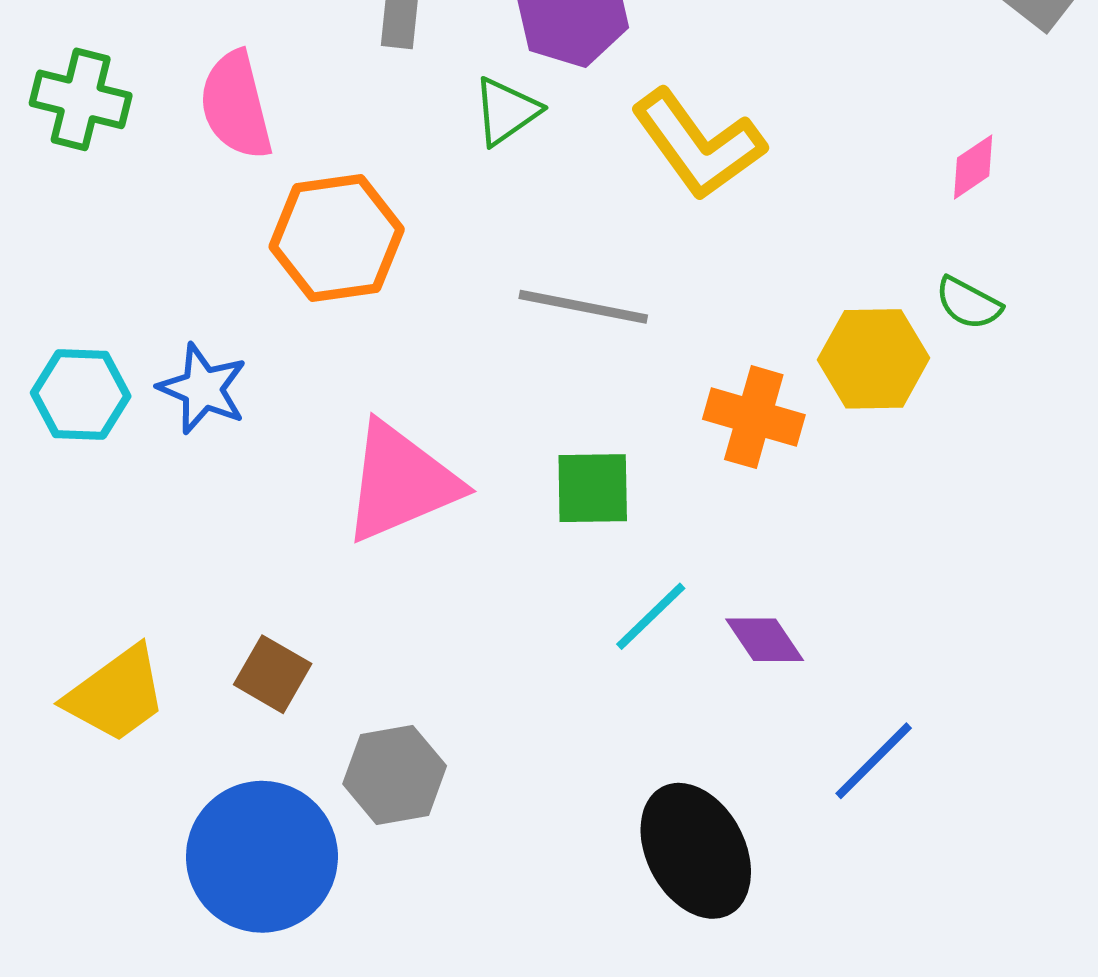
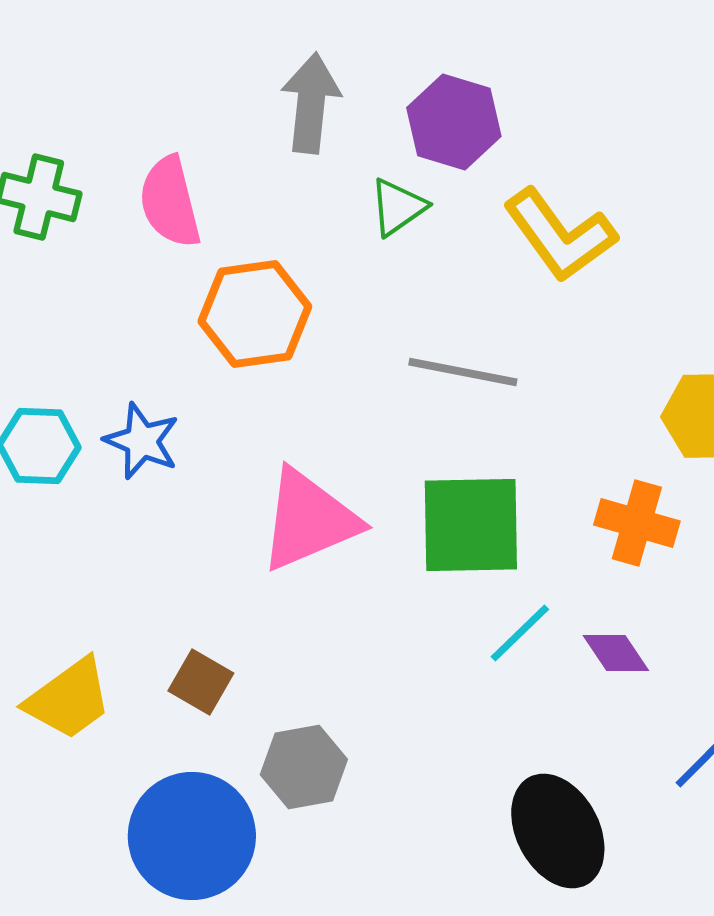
orange cross: (754, 417) -> (637, 523), moved
green square: (593, 488) -> (471, 525), size x1.6

